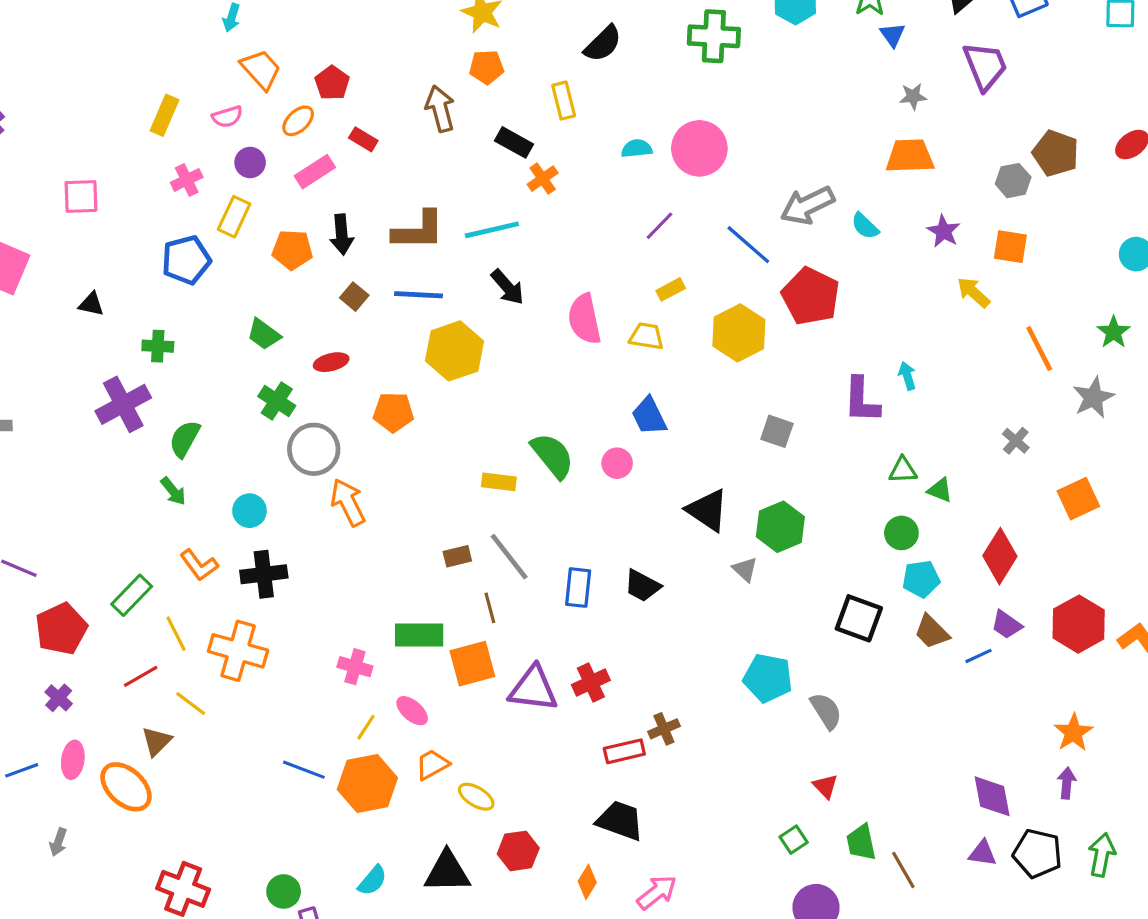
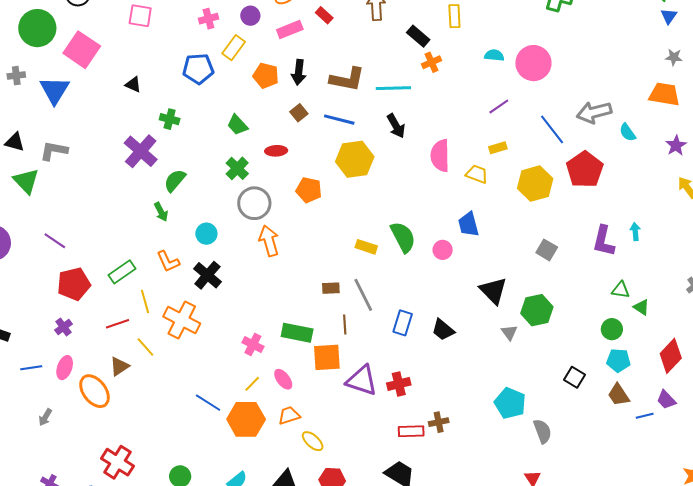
purple cross: (123, 404) -> (141, 151), turned -32
black cross: (264, 574) -> (207, 275), turned 36
black square: (859, 618) -> (575, 377), size x0.7

